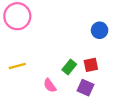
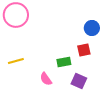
red square: (91, 65) -> (84, 50), moved
green rectangle: (69, 67) -> (64, 62), turned 40

